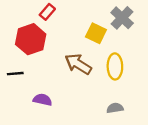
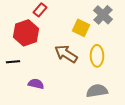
gray semicircle: (115, 108) -> (97, 91), size x1.5

